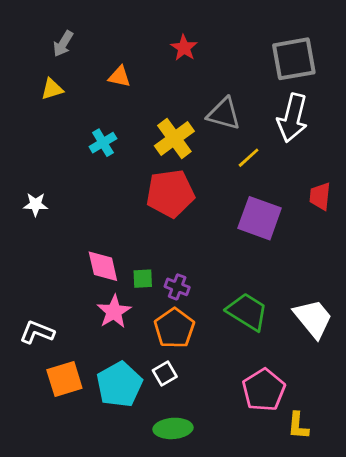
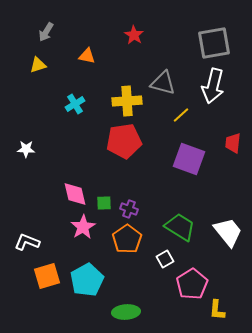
yellow cross: (174, 138) -> (127, 101), turned 32
white square: (165, 373) -> (165, 259), moved

